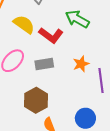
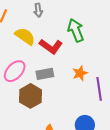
green arrow: (77, 19) -> (76, 30), turned 40
brown hexagon: (36, 100) -> (31, 96), moved

